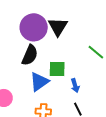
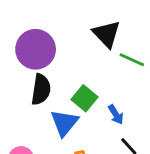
black triangle: (58, 27) -> (107, 34), moved
green square: (57, 69) -> (84, 98), turned -36

